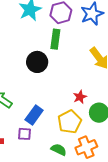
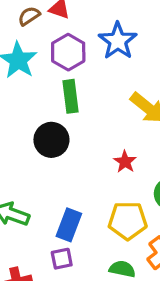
red star: (80, 97) -> (125, 162), moved
yellow pentagon: (70, 122) -> (128, 221), turned -30

